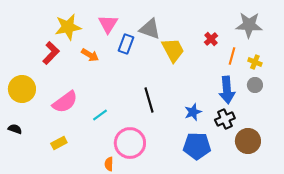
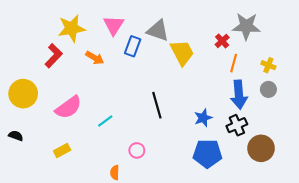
gray star: (249, 25) -> (246, 26), moved
orange line: (232, 56) -> (234, 63), moved
pink circle: (130, 143) -> (137, 150), size x0.5

